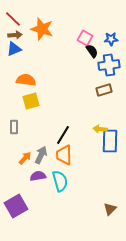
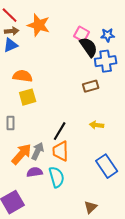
black semicircle: (92, 51) -> (89, 47), size x1.5
brown rectangle: (104, 90) -> (91, 86), moved
blue rectangle: (110, 141) -> (107, 166), moved, turned -35
orange arrow: (25, 158) -> (22, 154), size x1.6
brown triangle: (110, 209) -> (91, 207), moved

